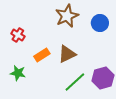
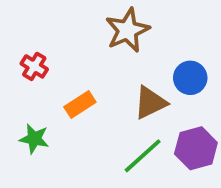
blue circle: (100, 23) -> (190, 78), moved
brown triangle: (67, 54) -> (150, 103), moved

